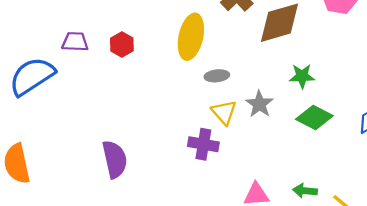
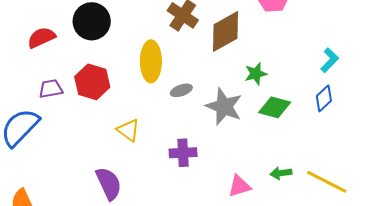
red hexagon: (122, 44) -> (92, 82), size x1.6
gray star: (259, 104) -> (224, 106), size x1.5
yellow triangle: (224, 112) -> (128, 130), moved

